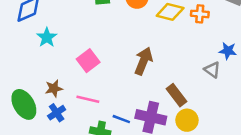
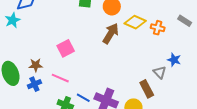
cyan star: (47, 37) -> (13, 20), moved
brown arrow: (143, 61) -> (111, 33), moved
brown rectangle: (176, 95) -> (147, 89), moved

